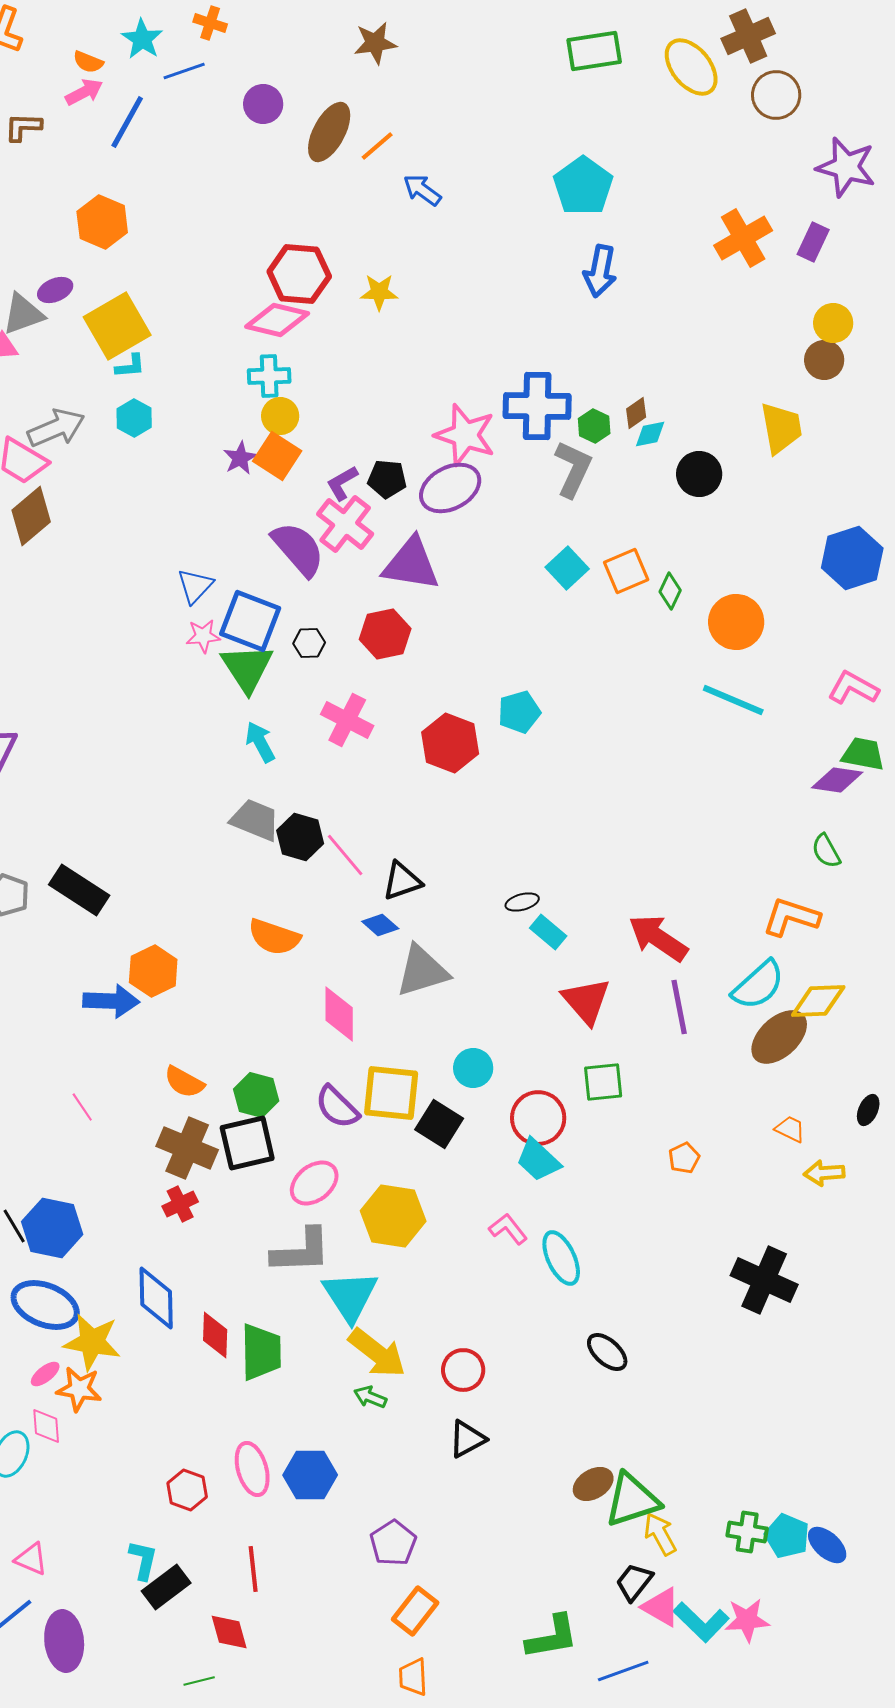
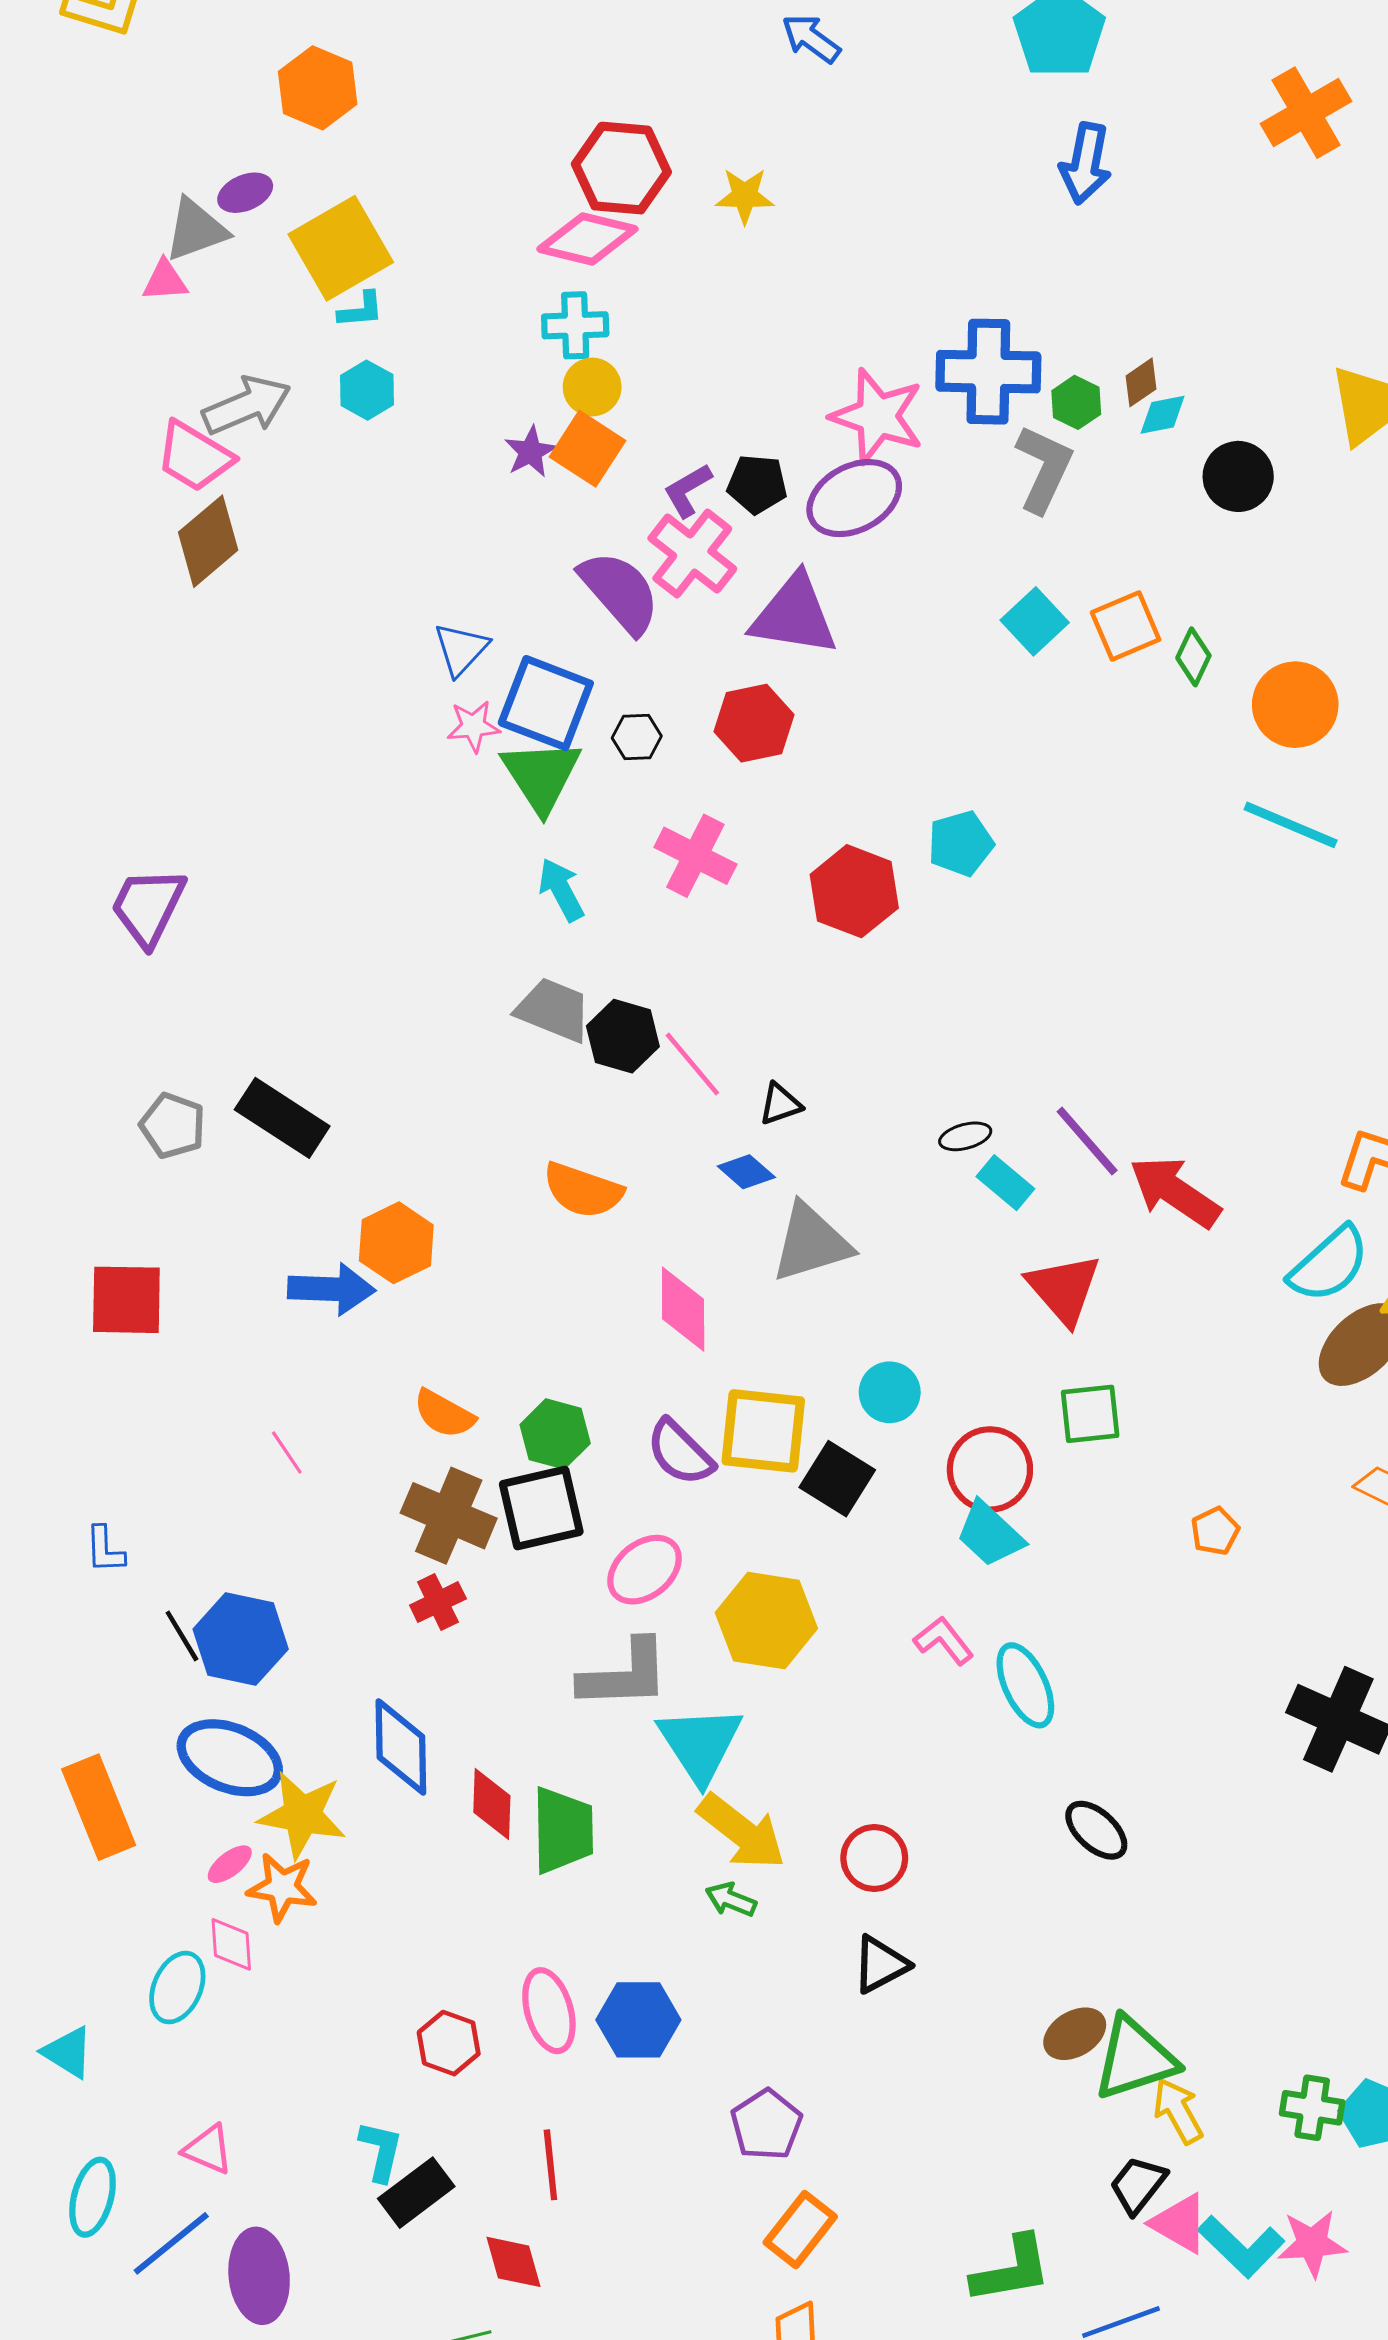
black triangle: (402, 881) -> (780, 1104), size x0.7
purple line: (679, 1007) -> (1087, 1141), moved, turned -30

